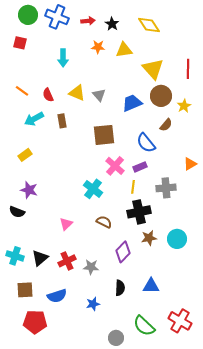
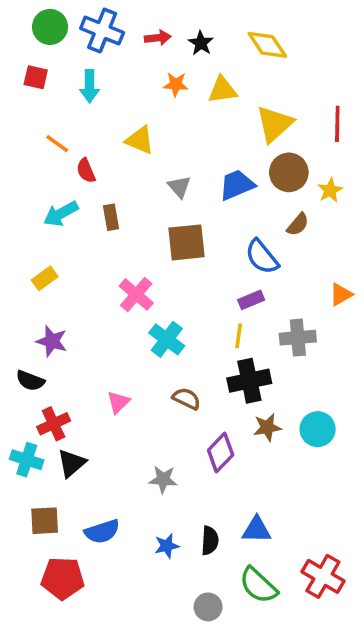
cyan arrow: (63, 58) -> (90, 86), moved
yellow triangle: (153, 69) -> (274, 124), turned 30
orange line: (22, 91) -> (57, 144), moved
yellow triangle: (77, 93) -> (140, 140), moved
gray triangle: (99, 95) -> (179, 187), moved
pink cross: (115, 166) -> (136, 294), moved
red cross: (67, 261) -> (54, 424), moved
blue triangle: (151, 286) -> (257, 530), moved
black semicircle: (120, 288) -> (210, 540), moved

